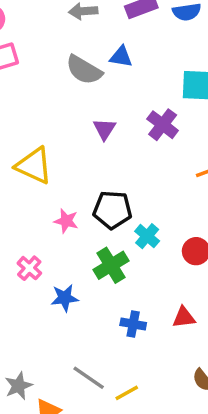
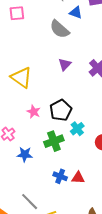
blue triangle: (121, 57) -> (76, 13), moved
black pentagon: (112, 210) -> (61, 110), turned 30
red triangle: (184, 317) -> (78, 178), moved

